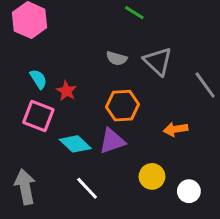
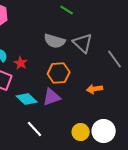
gray semicircle: (117, 58) -> (55, 41), size x1.5
yellow circle: (152, 176) -> (81, 132), moved
white circle: (189, 191) -> (104, 131), size x1.5

